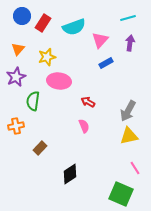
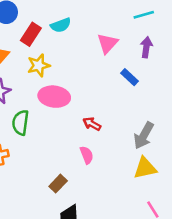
red rectangle: (43, 23) -> (31, 34), moved
cyan semicircle: (74, 27) -> (61, 25), moved, size x0.7
blue rectangle: (106, 63) -> (129, 77), moved, turned 72
brown rectangle: (40, 148) -> (58, 184), moved

